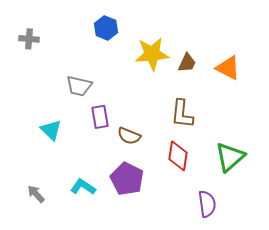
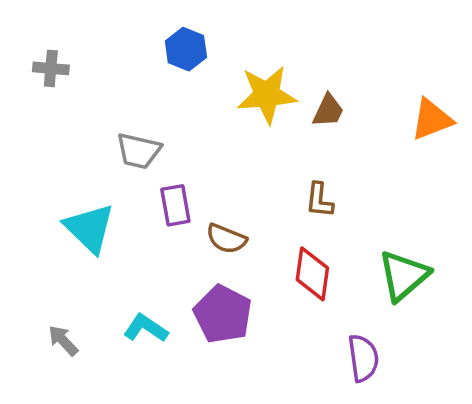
orange triangle: (228, 68) -> (432, 119), moved, turned -48
brown L-shape: (182, 114) -> (319, 200), size x0.7
cyan triangle: (51, 130) -> (89, 228), size x1.4

